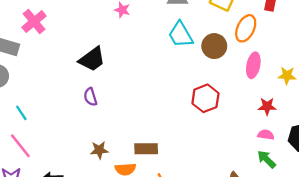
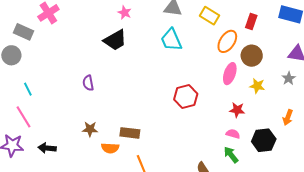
brown circle: (214, 46) -> (252, 56), moved
black trapezoid: (92, 59) -> (115, 40), moved

